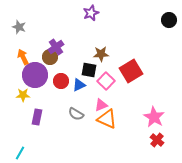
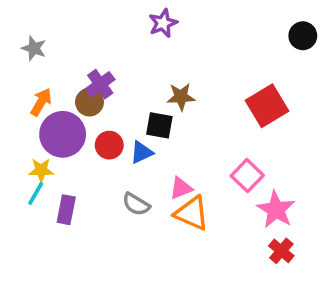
orange arrow: (23, 57) -> (41, 102), turned 56
red square: (131, 71) -> (267, 106), moved
pink square: (106, 81) -> (247, 176), moved
cyan line: (20, 153) -> (36, 194), moved

